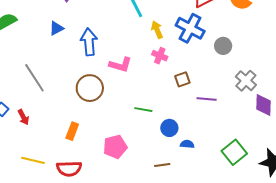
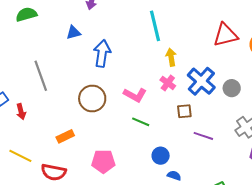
blue cross: (190, 28) -> (201, 81), moved
pink L-shape: (121, 65) -> (135, 95), moved
green line: (143, 110) -> (141, 122), moved
orange rectangle: (72, 131) -> (65, 136), turned 30

